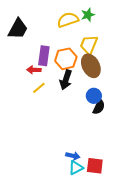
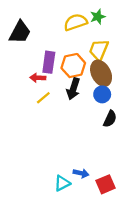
blue circle: (94, 96) -> (102, 94), moved
red square: (95, 166) -> (105, 184), turned -30
cyan triangle: (76, 168) -> (62, 183), moved

